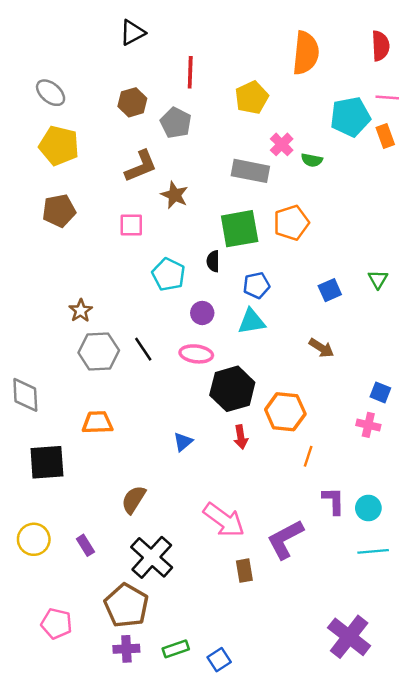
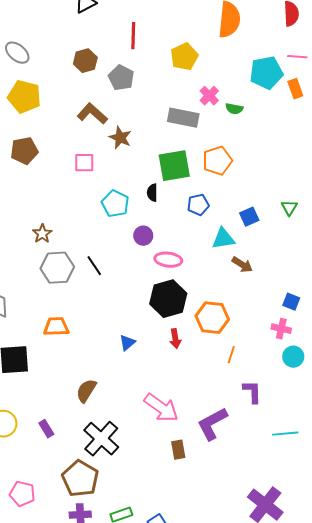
brown L-shape: (141, 166) -> (92, 114), turned -116
blue pentagon: (256, 285) -> (198, 205), moved
cyan triangle: (252, 321) -> (223, 239), moved
pink ellipse: (196, 354) -> (168, 260), moved
cyan circle: (368, 508) -> (293, 357), moved

